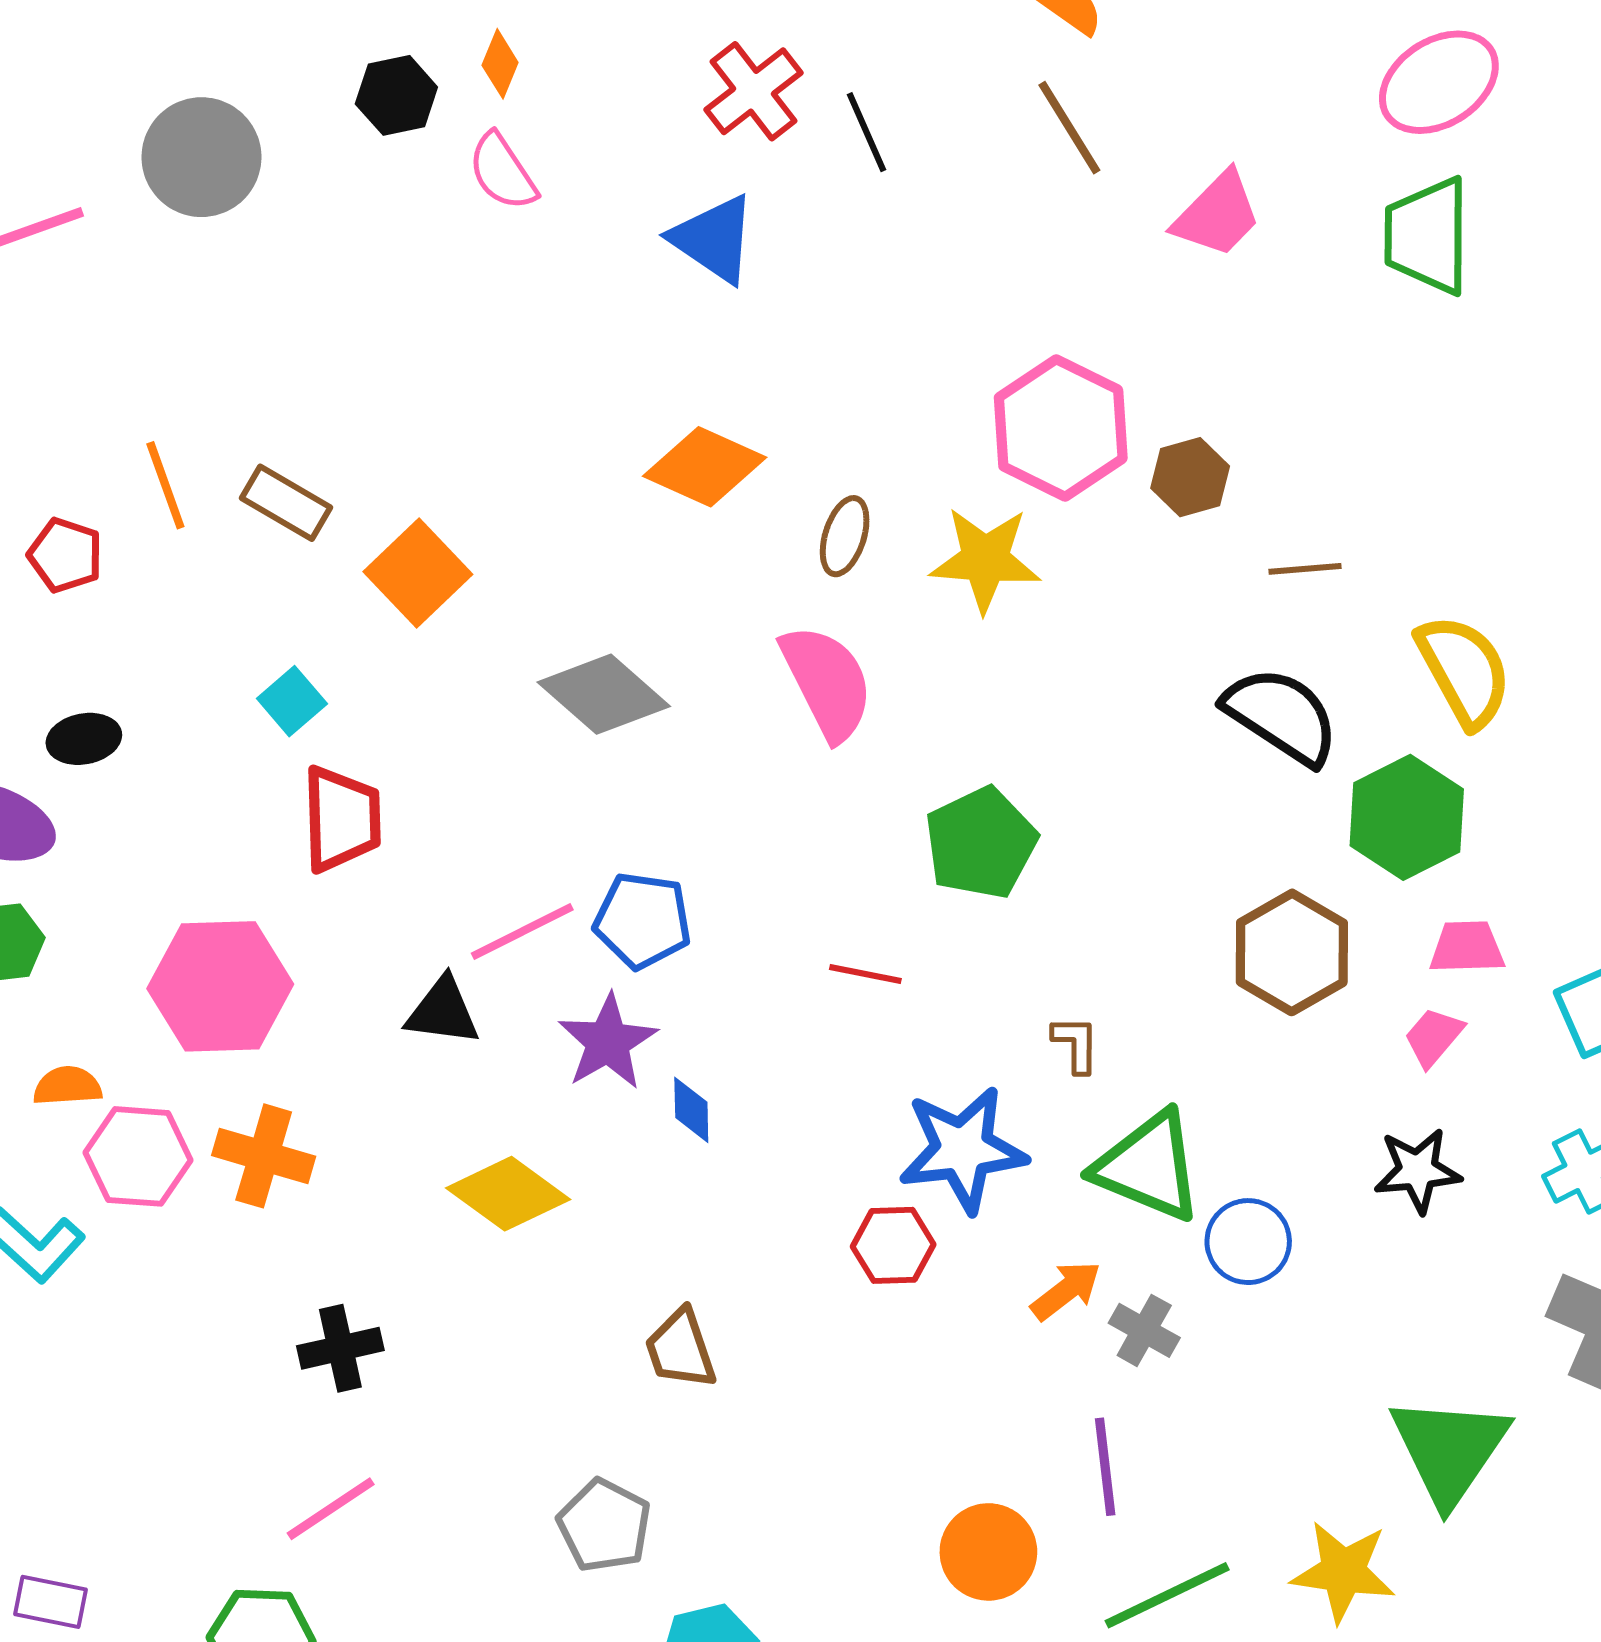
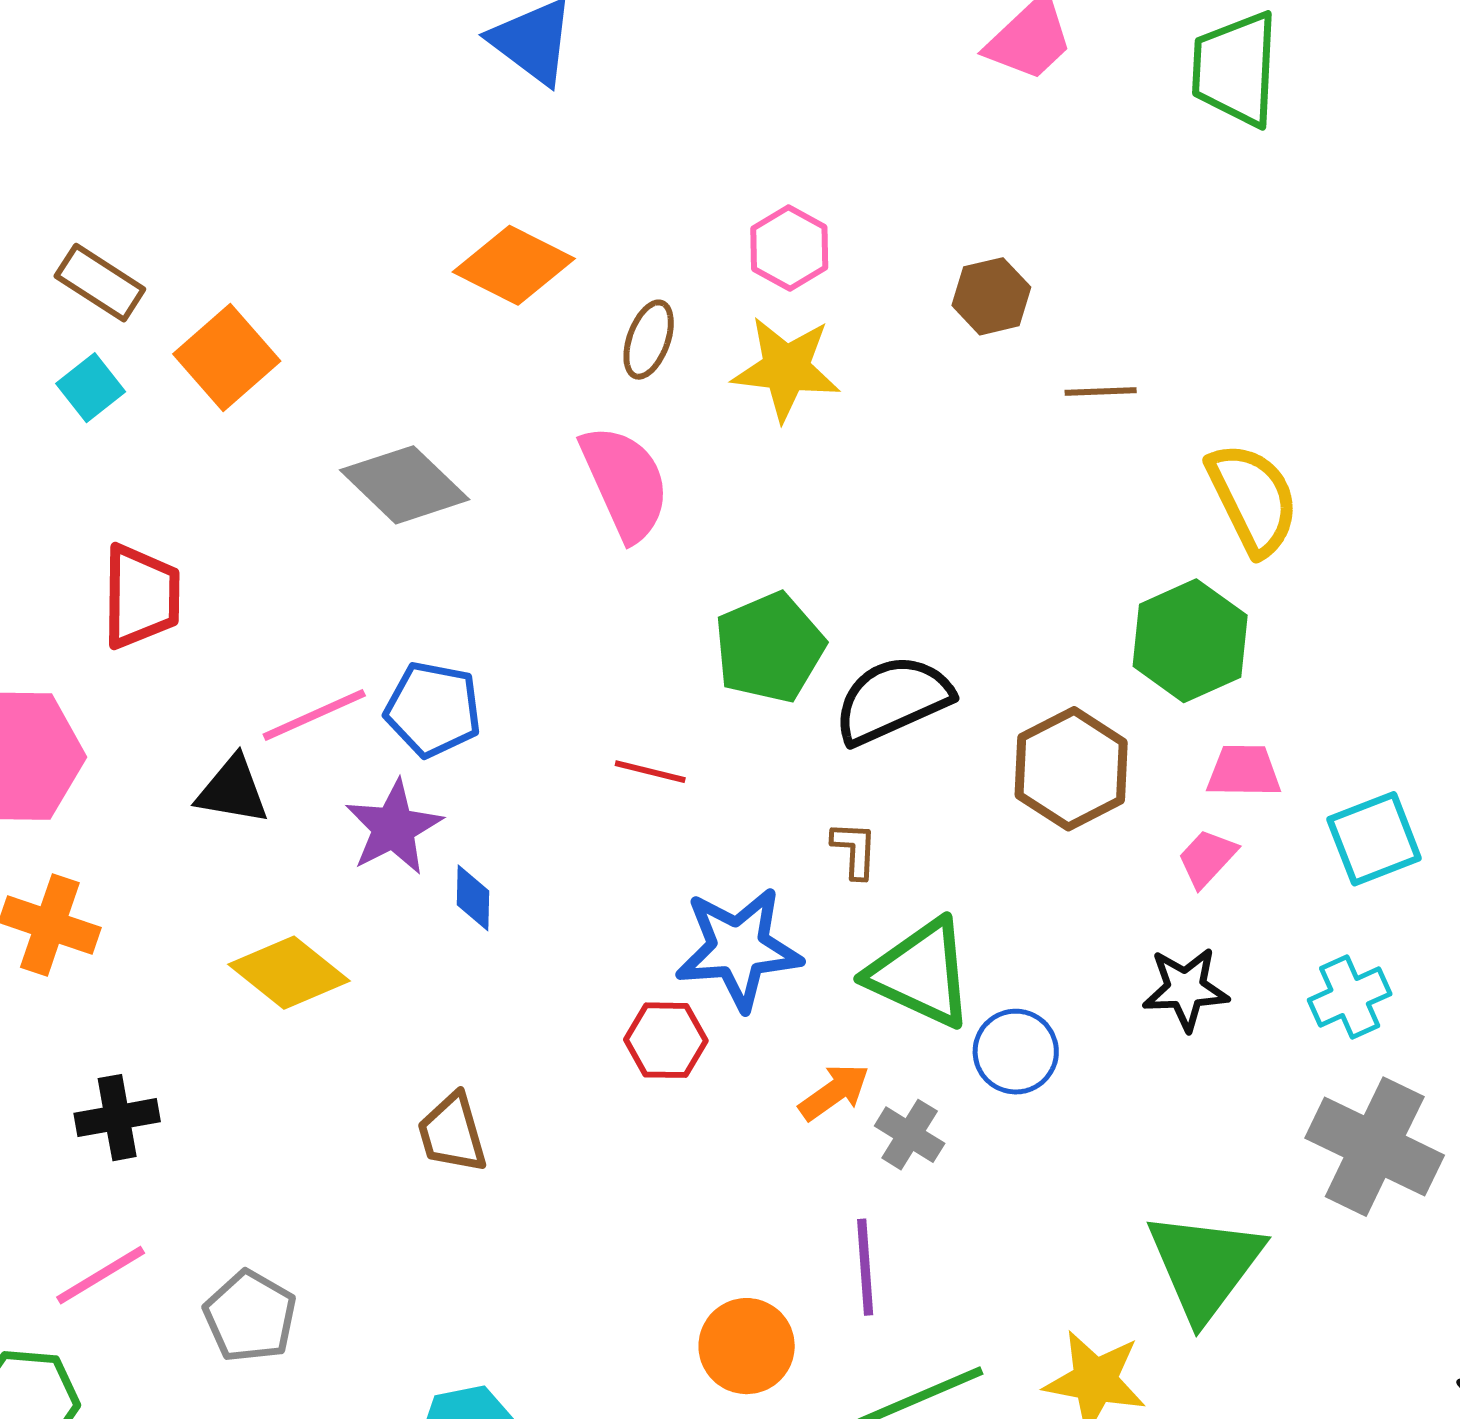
pink hexagon: (1061, 428) -> (789, 248), moved, size x0.6
cyan square: (292, 701) -> (91, 388), moved
black semicircle: (1281, 716) -> (893, 700), moved, turned -60
gray pentagon: (604, 1526) -> (250, 1316), moved

